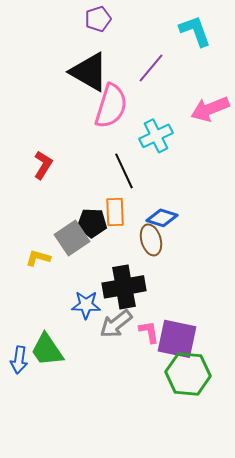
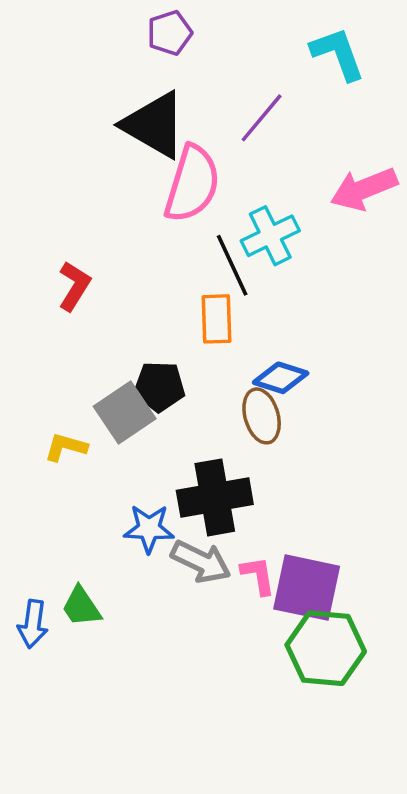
black line: (124, 171) -> (232, 265), moved
orange rectangle: (115, 212) -> (216, 319), moved
gray arrow: (116, 324) -> (201, 562), turned -116
green trapezoid: (47, 350) -> (81, 607), size x0.7

